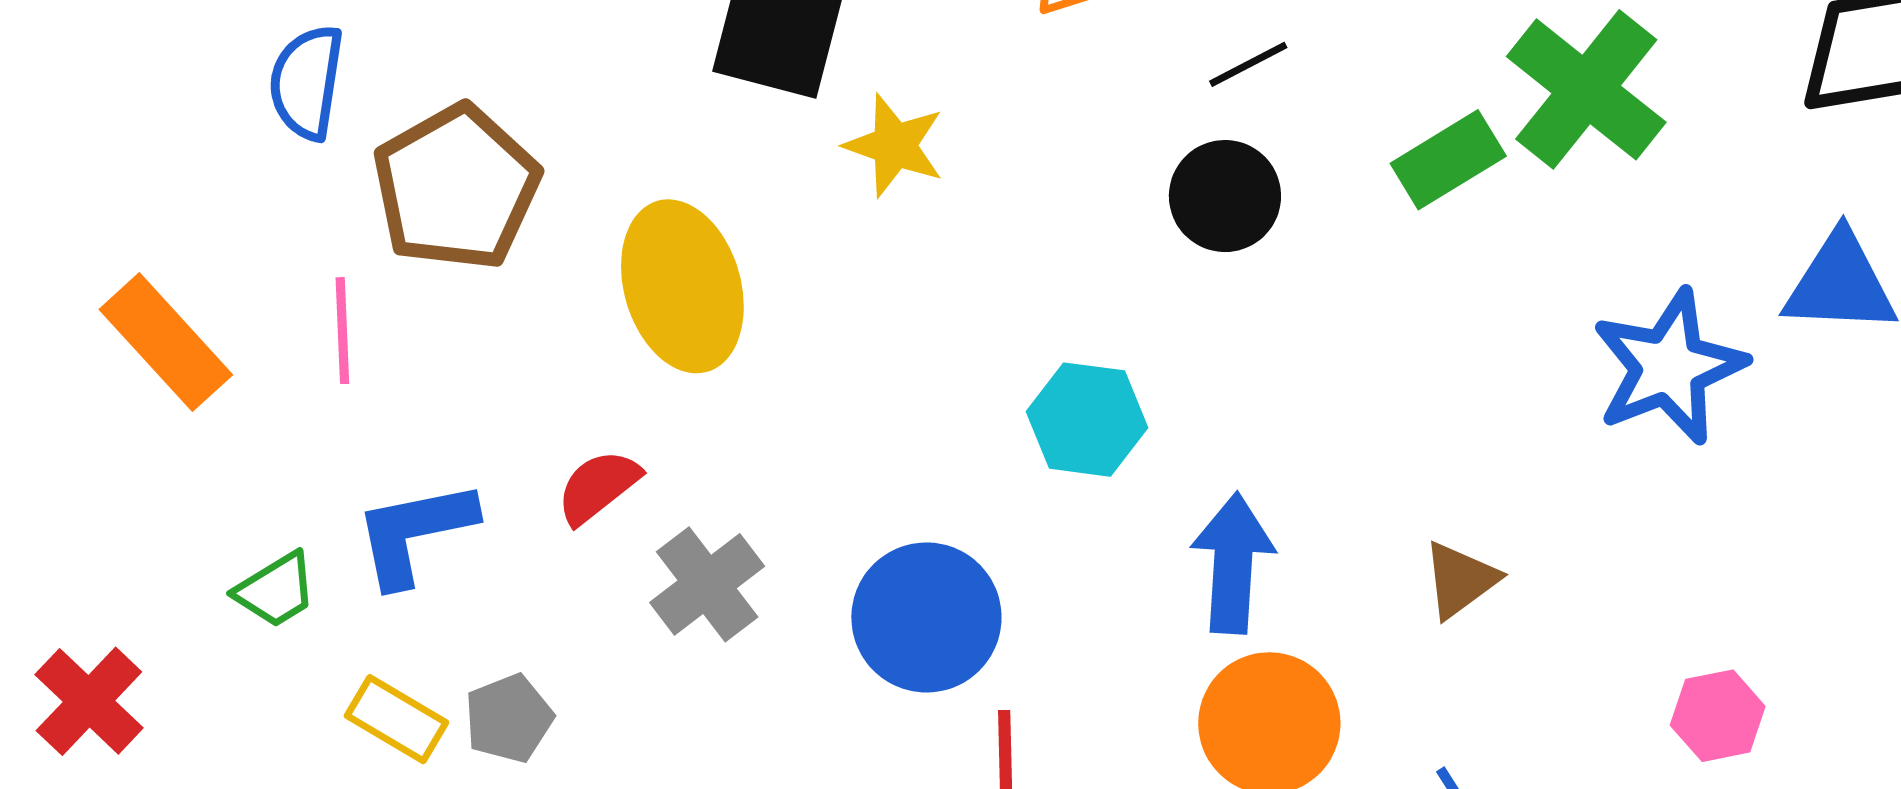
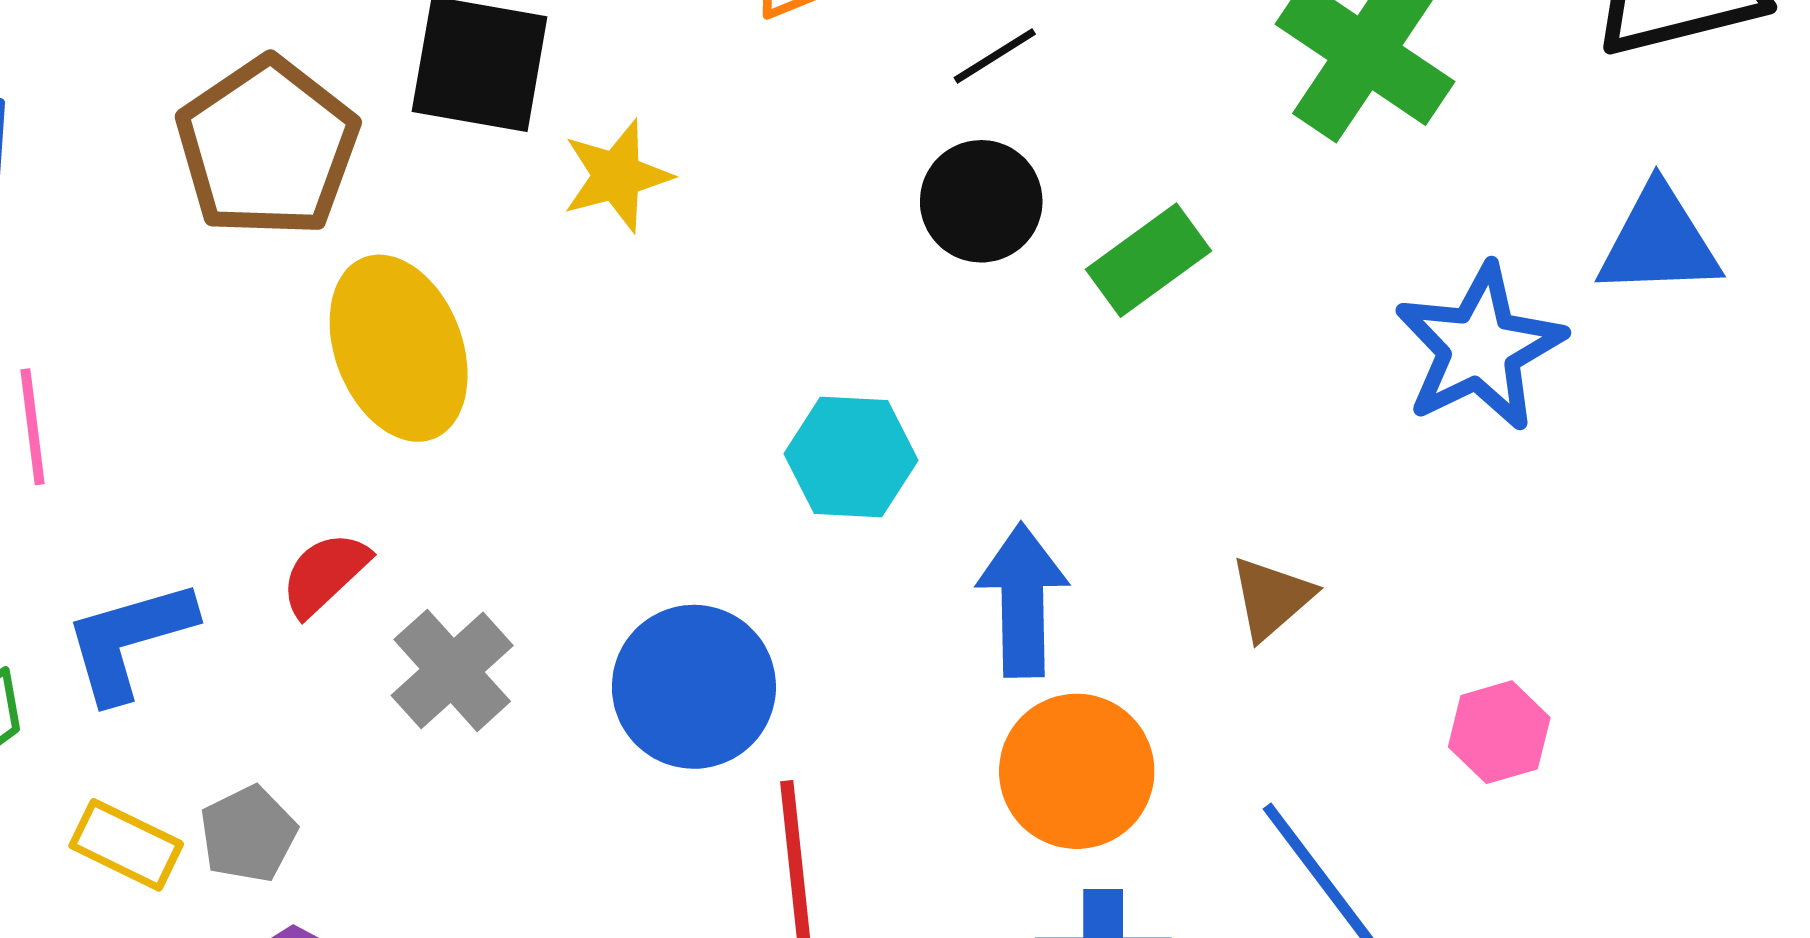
yellow star: (894, 146) -> (617, 176), turned -30
green rectangle: (1448, 160) -> (1148, 260), moved
brown pentagon: (456, 188) -> (267, 147), moved
pink hexagon: (1718, 716) -> (1499, 732), moved

